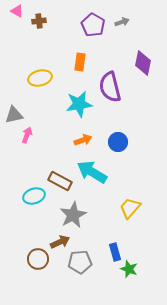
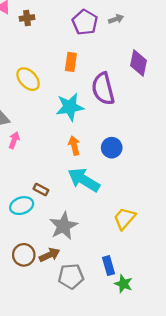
yellow ellipse: (40, 78) -> (28, 79), turned 60
orange arrow: (83, 140) -> (74, 146), turned -84
brown rectangle: (60, 181) -> (41, 189), moved, size x0.6
brown circle: (38, 259) -> (24, 255), moved

